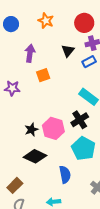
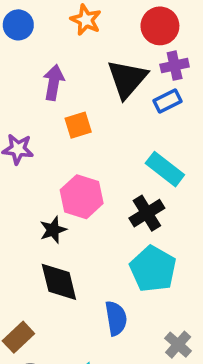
black triangle: (68, 51) -> (127, 79), size x1.6
pink hexagon: (53, 128) -> (82, 197), moved
black diamond: (35, 156) -> (59, 282), turned 50

